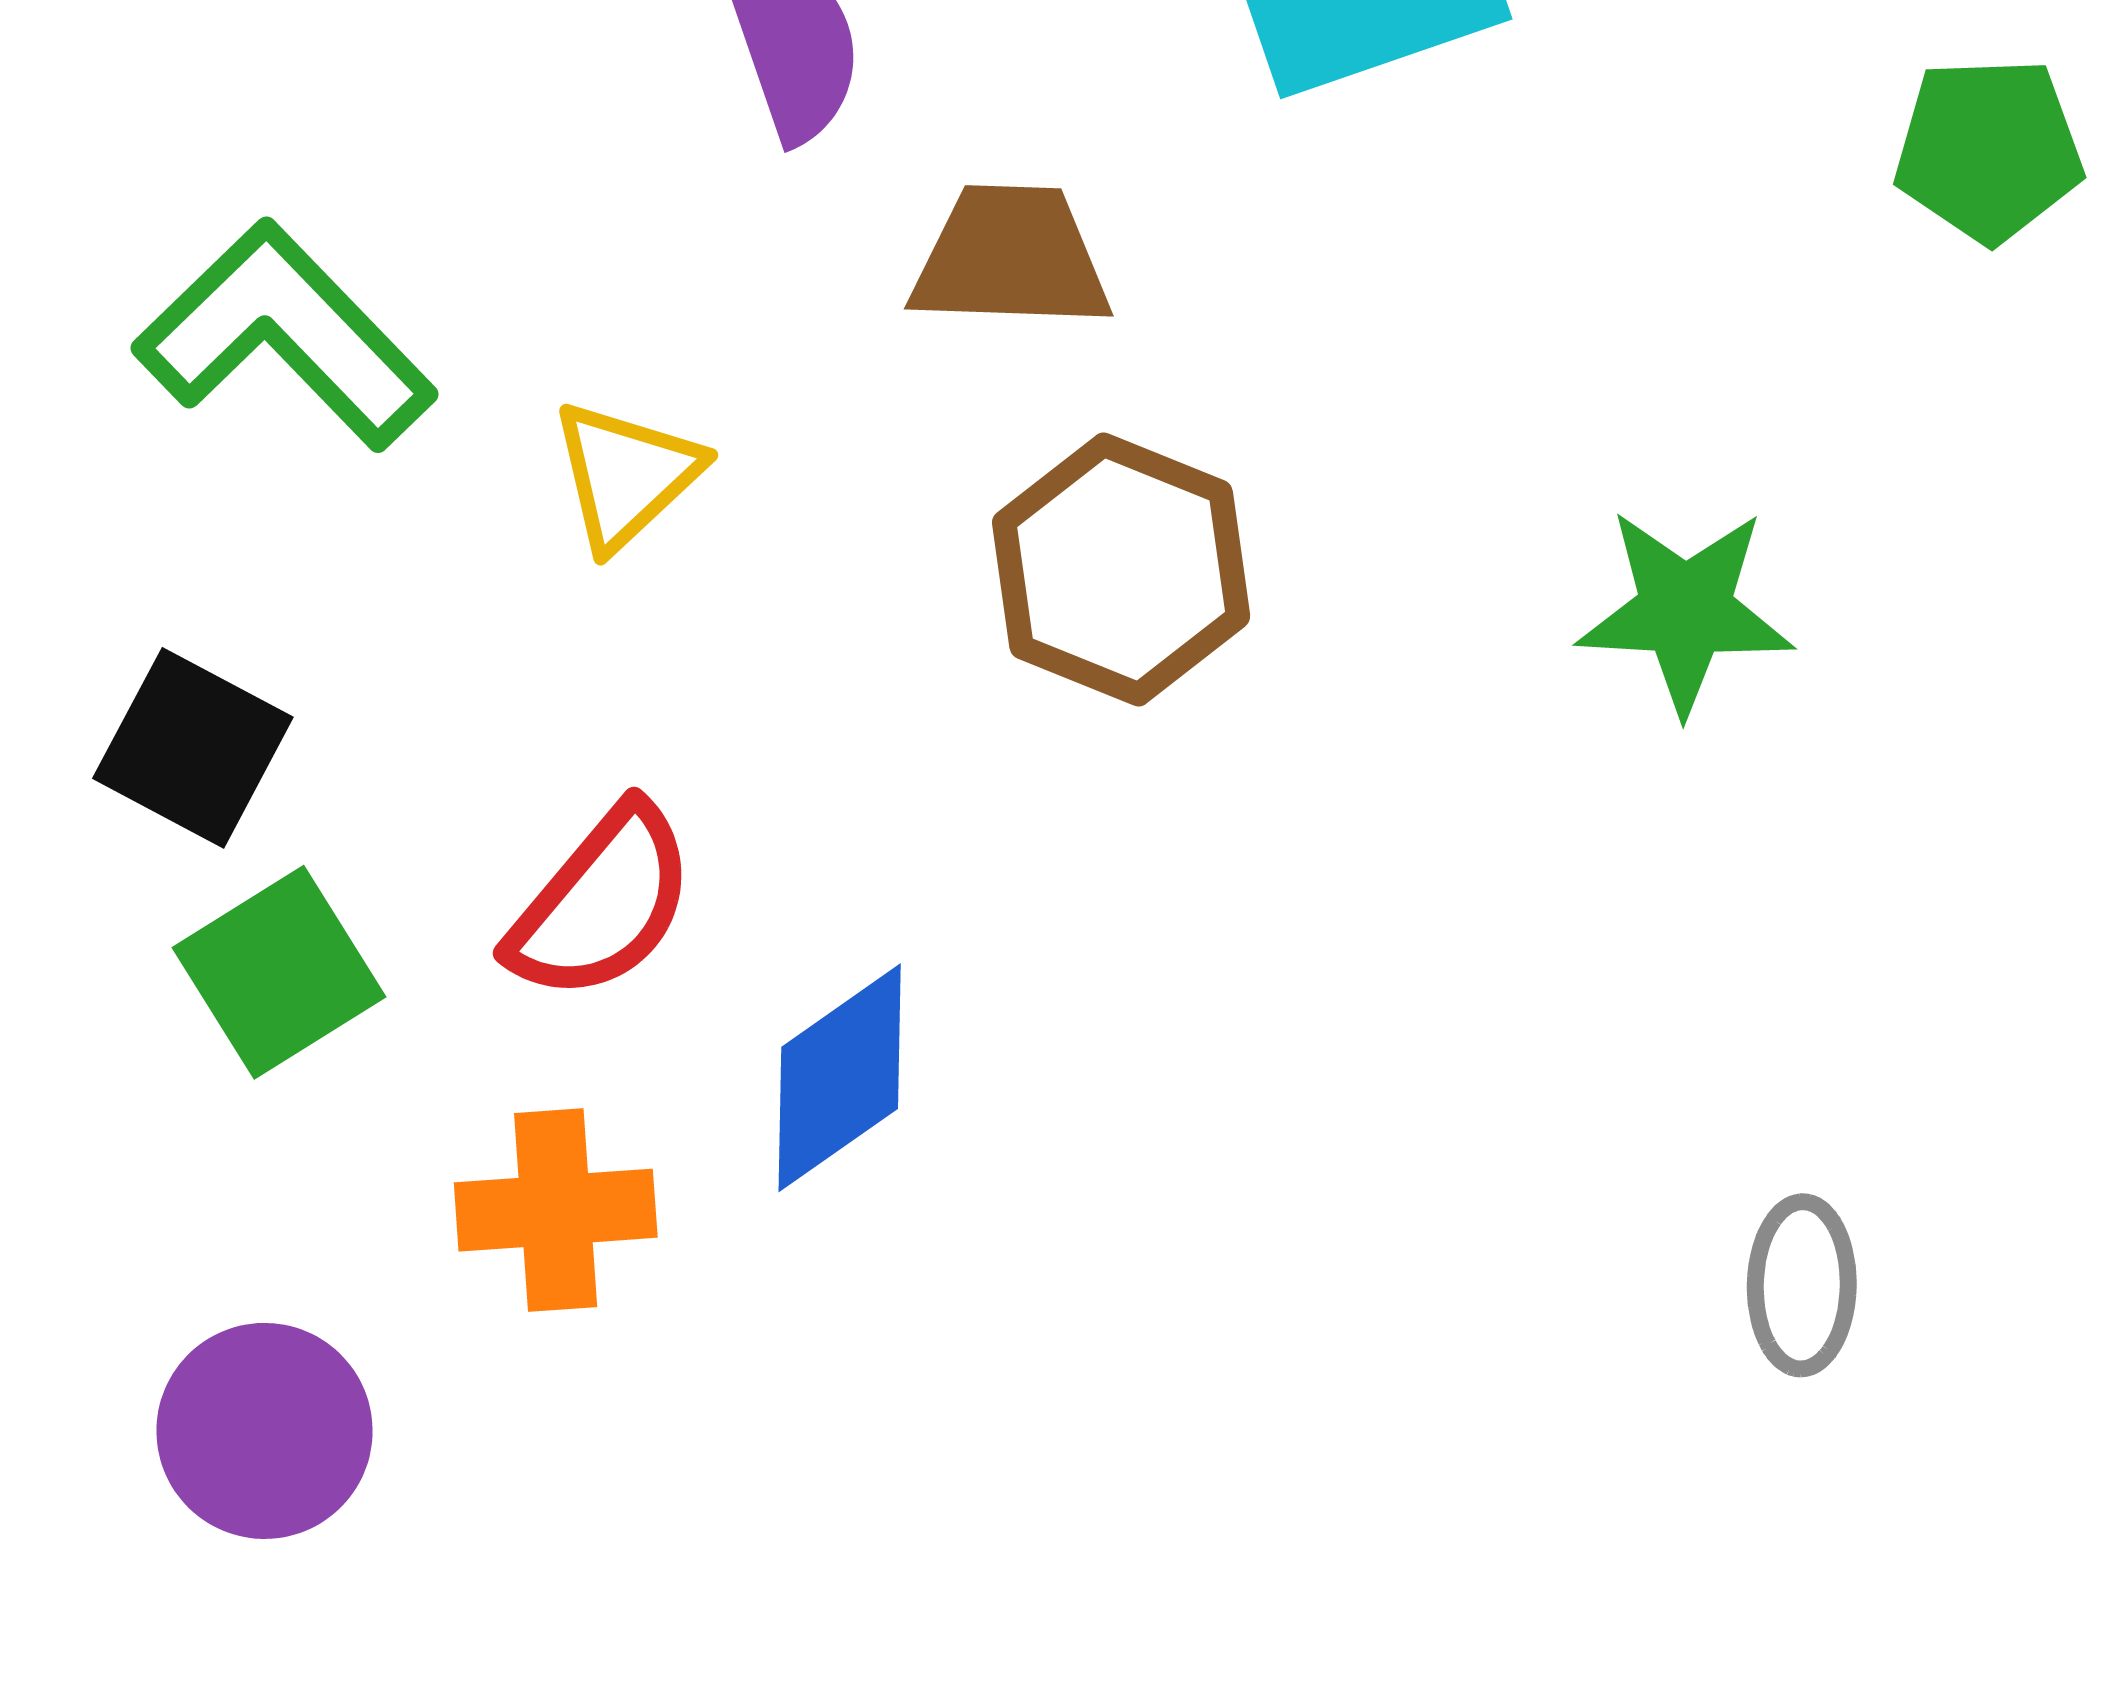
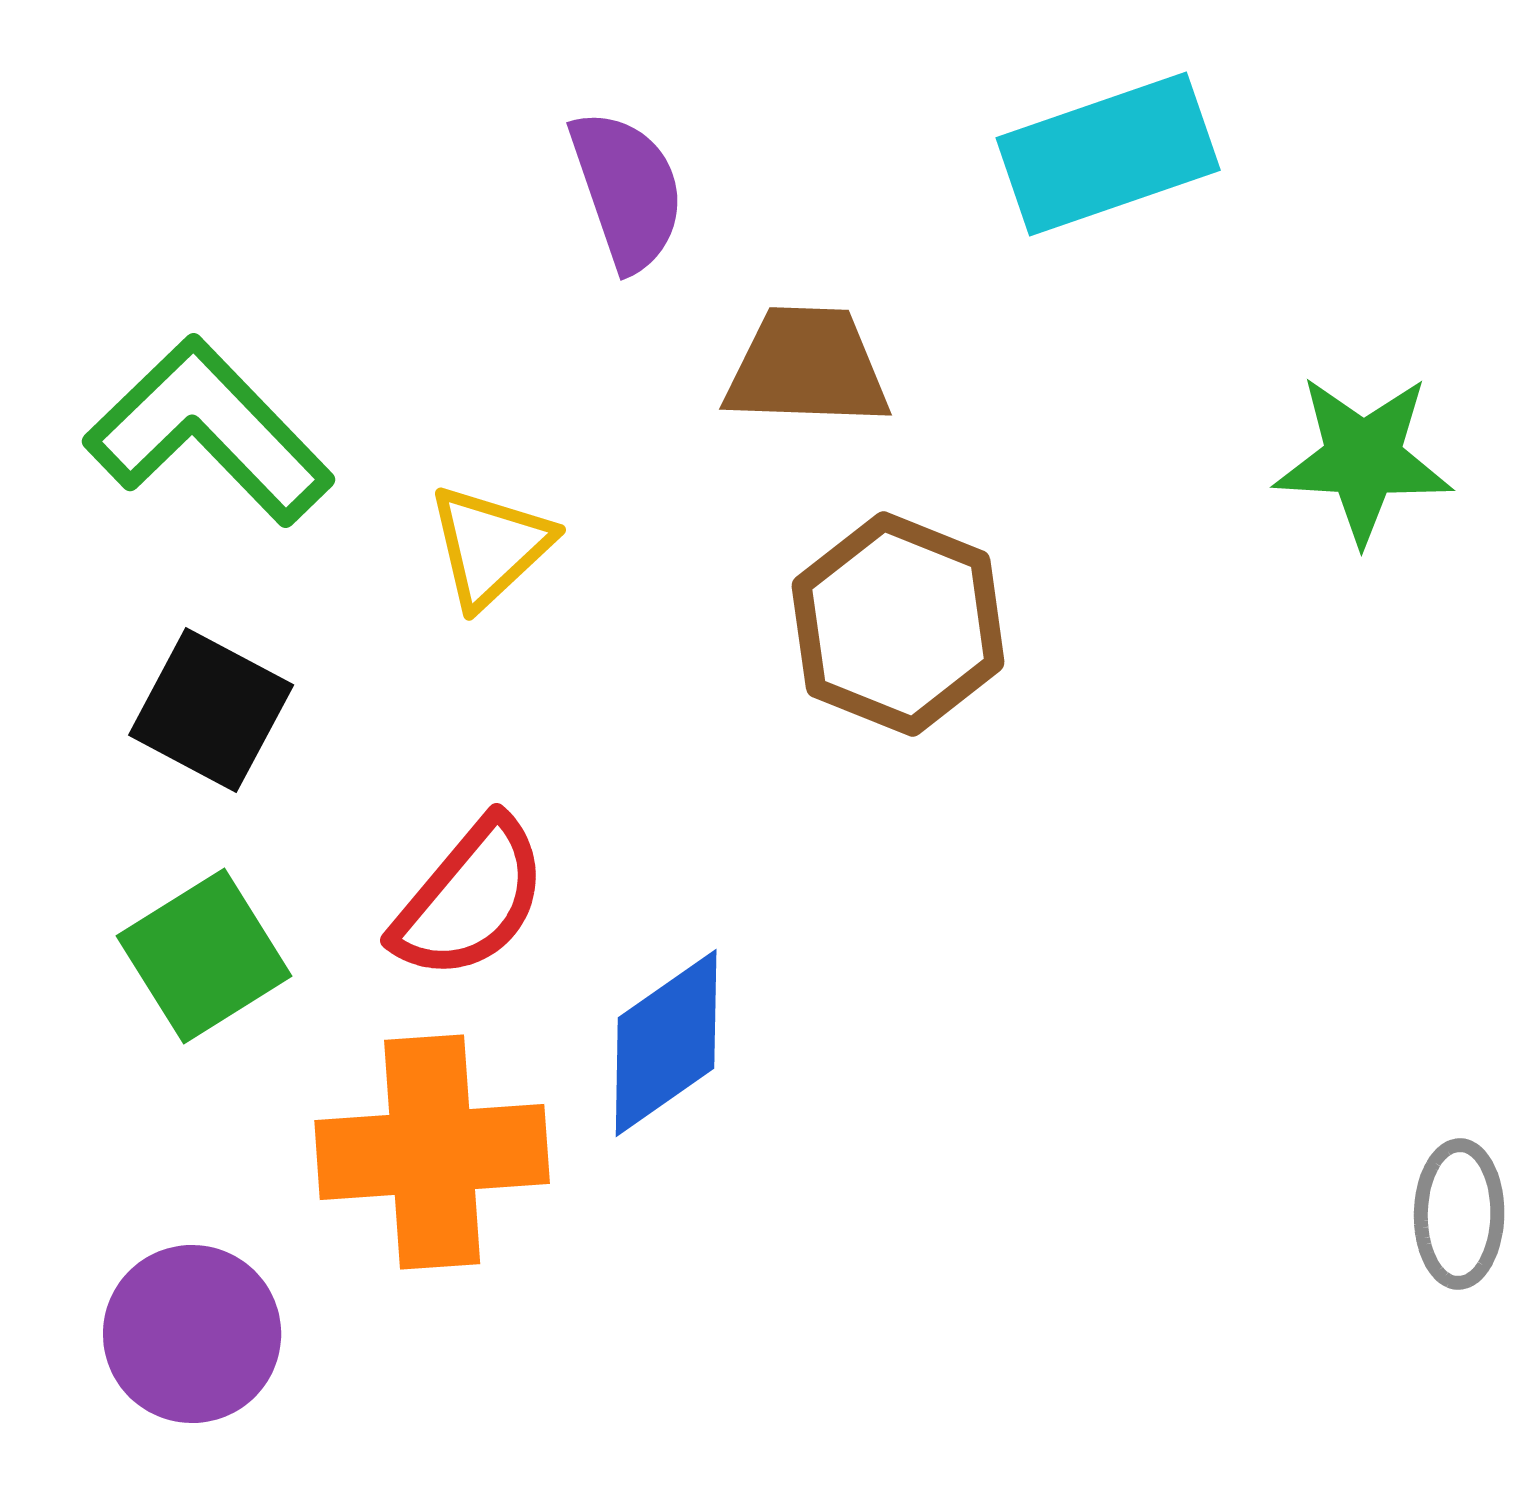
green star: (1685, 611) -> (1363, 459), moved
black square: (193, 748) -> (211, 710), moved
orange cross: (556, 1210) -> (432, 1152), size x1.4

